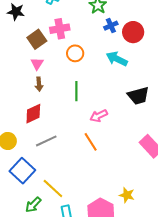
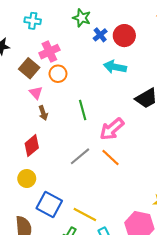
orange circle: (75, 53) -> (58, 74), moved
red diamond: (33, 114) -> (32, 146), moved
pink arrow: (99, 116) -> (112, 129), size x1.4
gray line: (46, 141) -> (80, 156), moved

